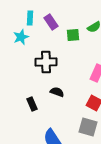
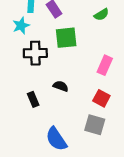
green square: (73, 35) -> (66, 38), moved, size x1.5
black cross: (46, 62) -> (35, 53), moved

